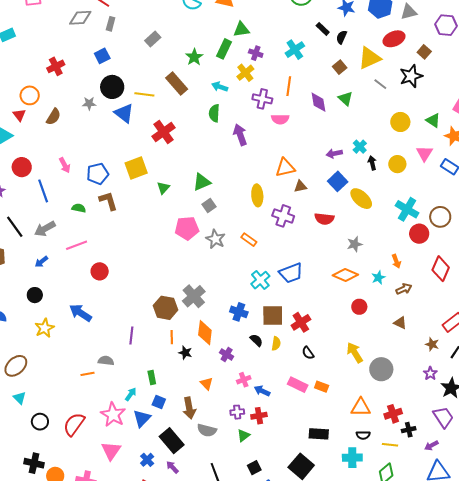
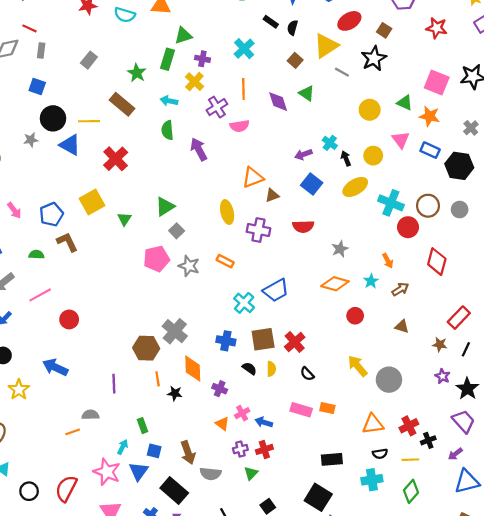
blue square: (102, 56) -> (37, 86), turned -35
purple cross: (262, 99) -> (217, 107), turned -36
yellow ellipse: (361, 199) -> (355, 187), moved, turned -65
orange triangle: (207, 384) -> (222, 424), moved

